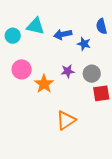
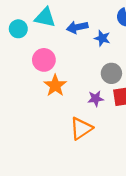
pink circle: (22, 69) -> (44, 60), moved
purple star: (68, 71) -> (96, 99), moved

